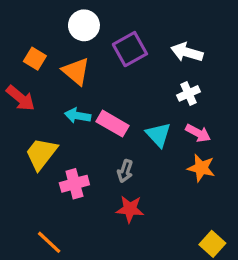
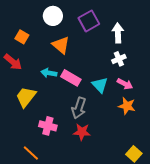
purple square: (130, 49) -> (89, 21), moved
white arrow: (187, 52) -> (118, 33), turned 72
orange triangle: (76, 71) -> (61, 45), moved
gray arrow: (125, 171) -> (79, 108), size x1.5
pink cross: (74, 184) -> (48, 126), moved, turned 30

